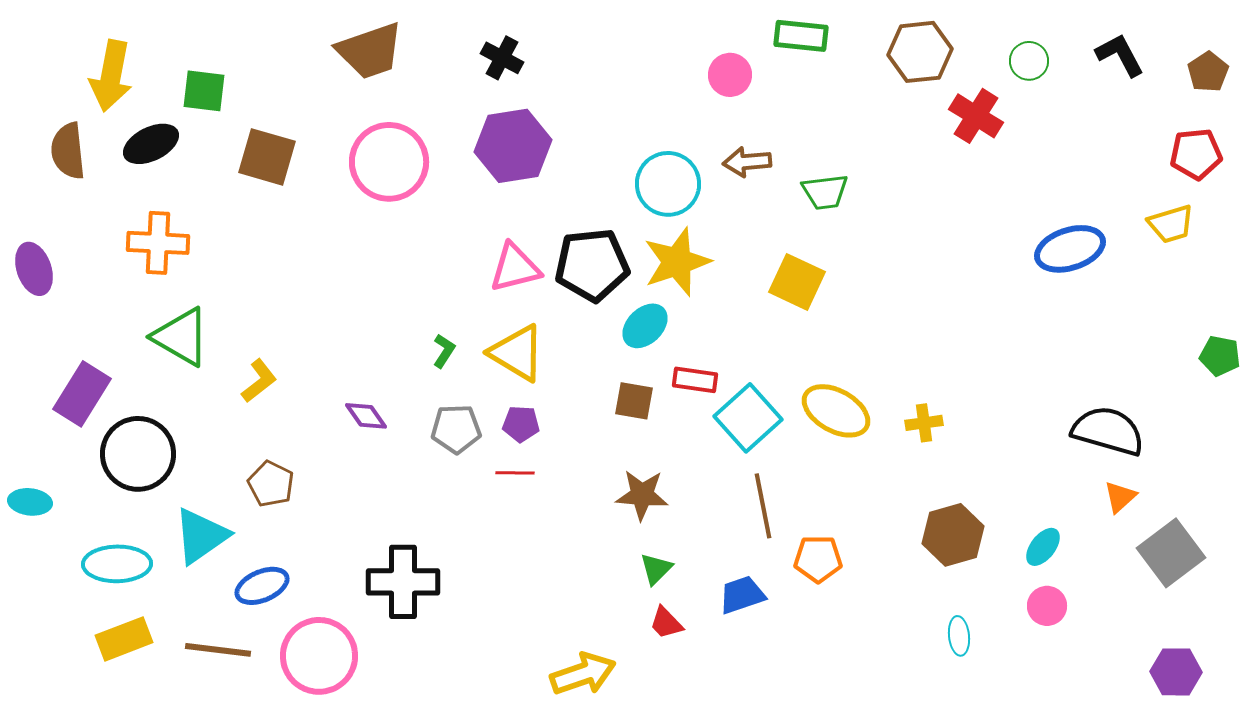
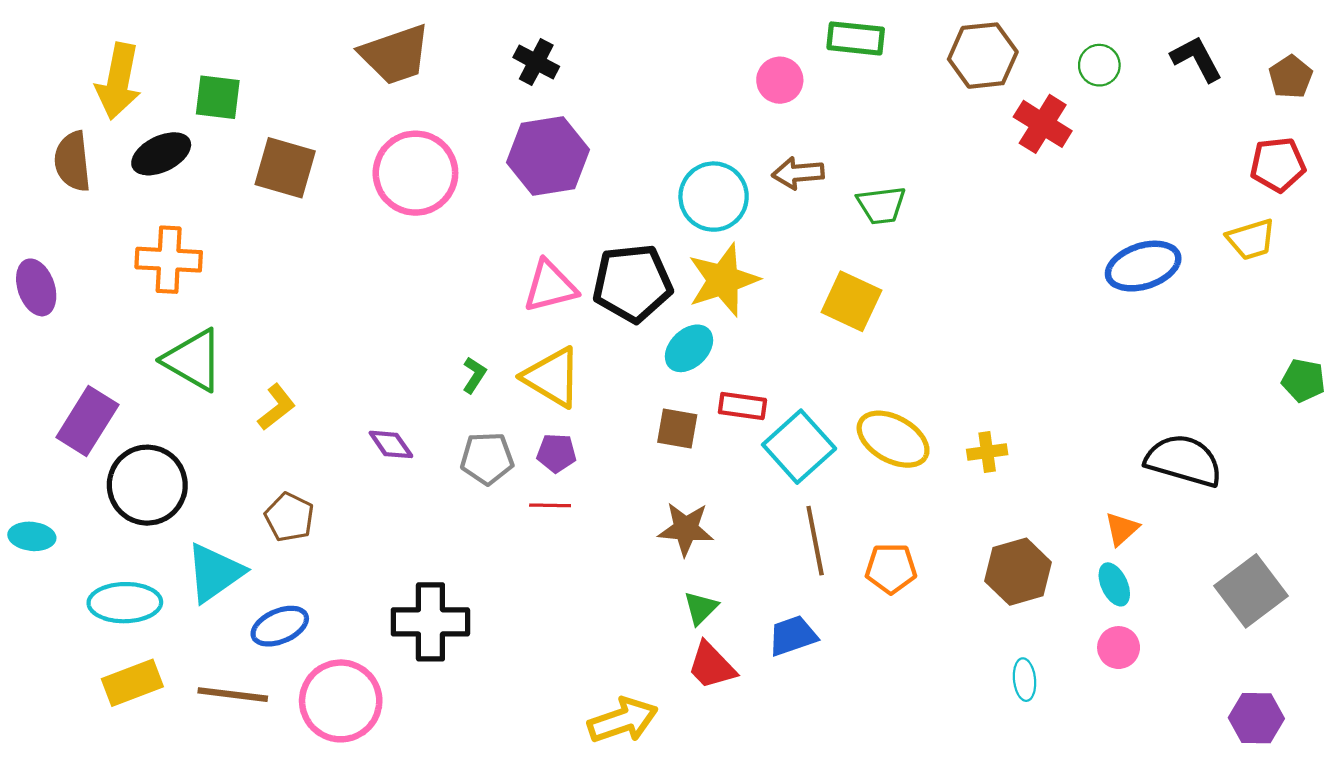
orange triangle: (1120, 497) -> (1122, 529), moved
cyan ellipse: (1043, 547) -> (1114, 584), turned -63
orange pentagon: (818, 559) -> (891, 568), moved
red trapezoid: (666, 623) -> (711, 666), size x1.4

